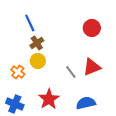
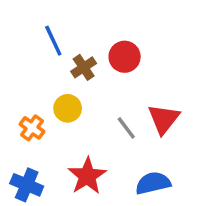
red circle: (92, 28) -> (125, 57), moved
brown cross: (37, 43) -> (84, 67), moved
red triangle: (92, 67) -> (164, 119), turned -30

